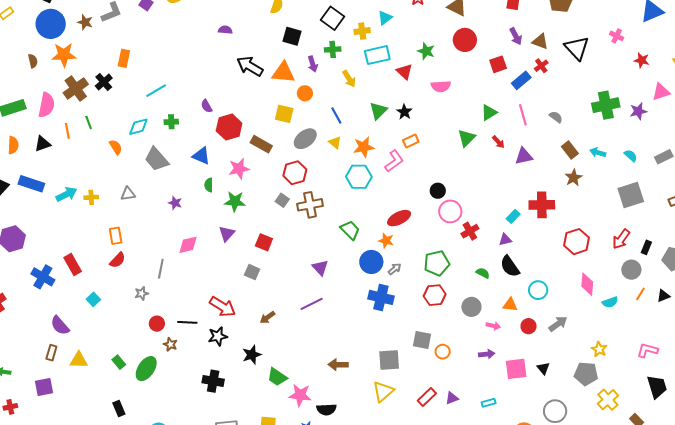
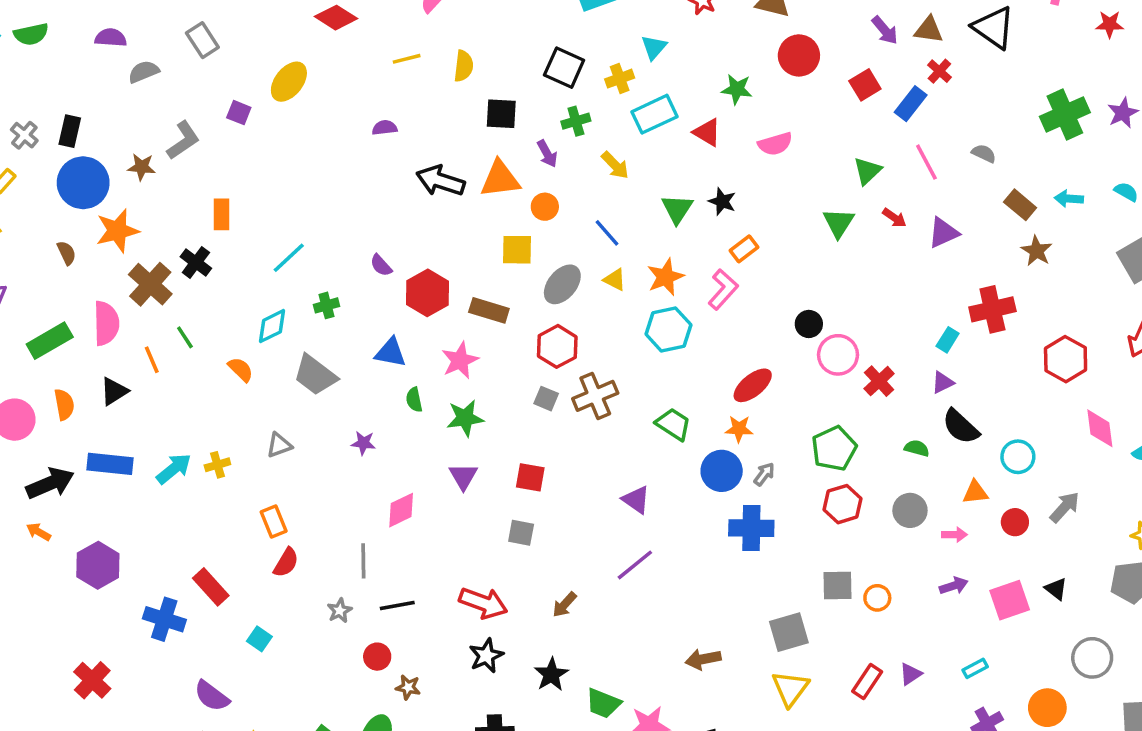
black line: (187, 322) -> (397, 605), moved

